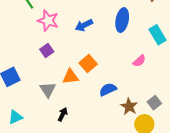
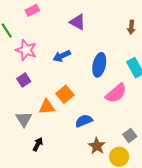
blue ellipse: (122, 20) -> (99, 65), moved
pink semicircle: (139, 61) -> (116, 93), size x1.6
brown star: (129, 106) -> (97, 146), moved

